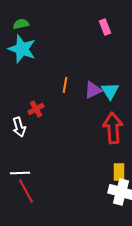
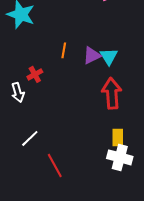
white line: (20, 173) -> (30, 138), moved, turned -42
red line: (26, 191) -> (55, 165), moved

